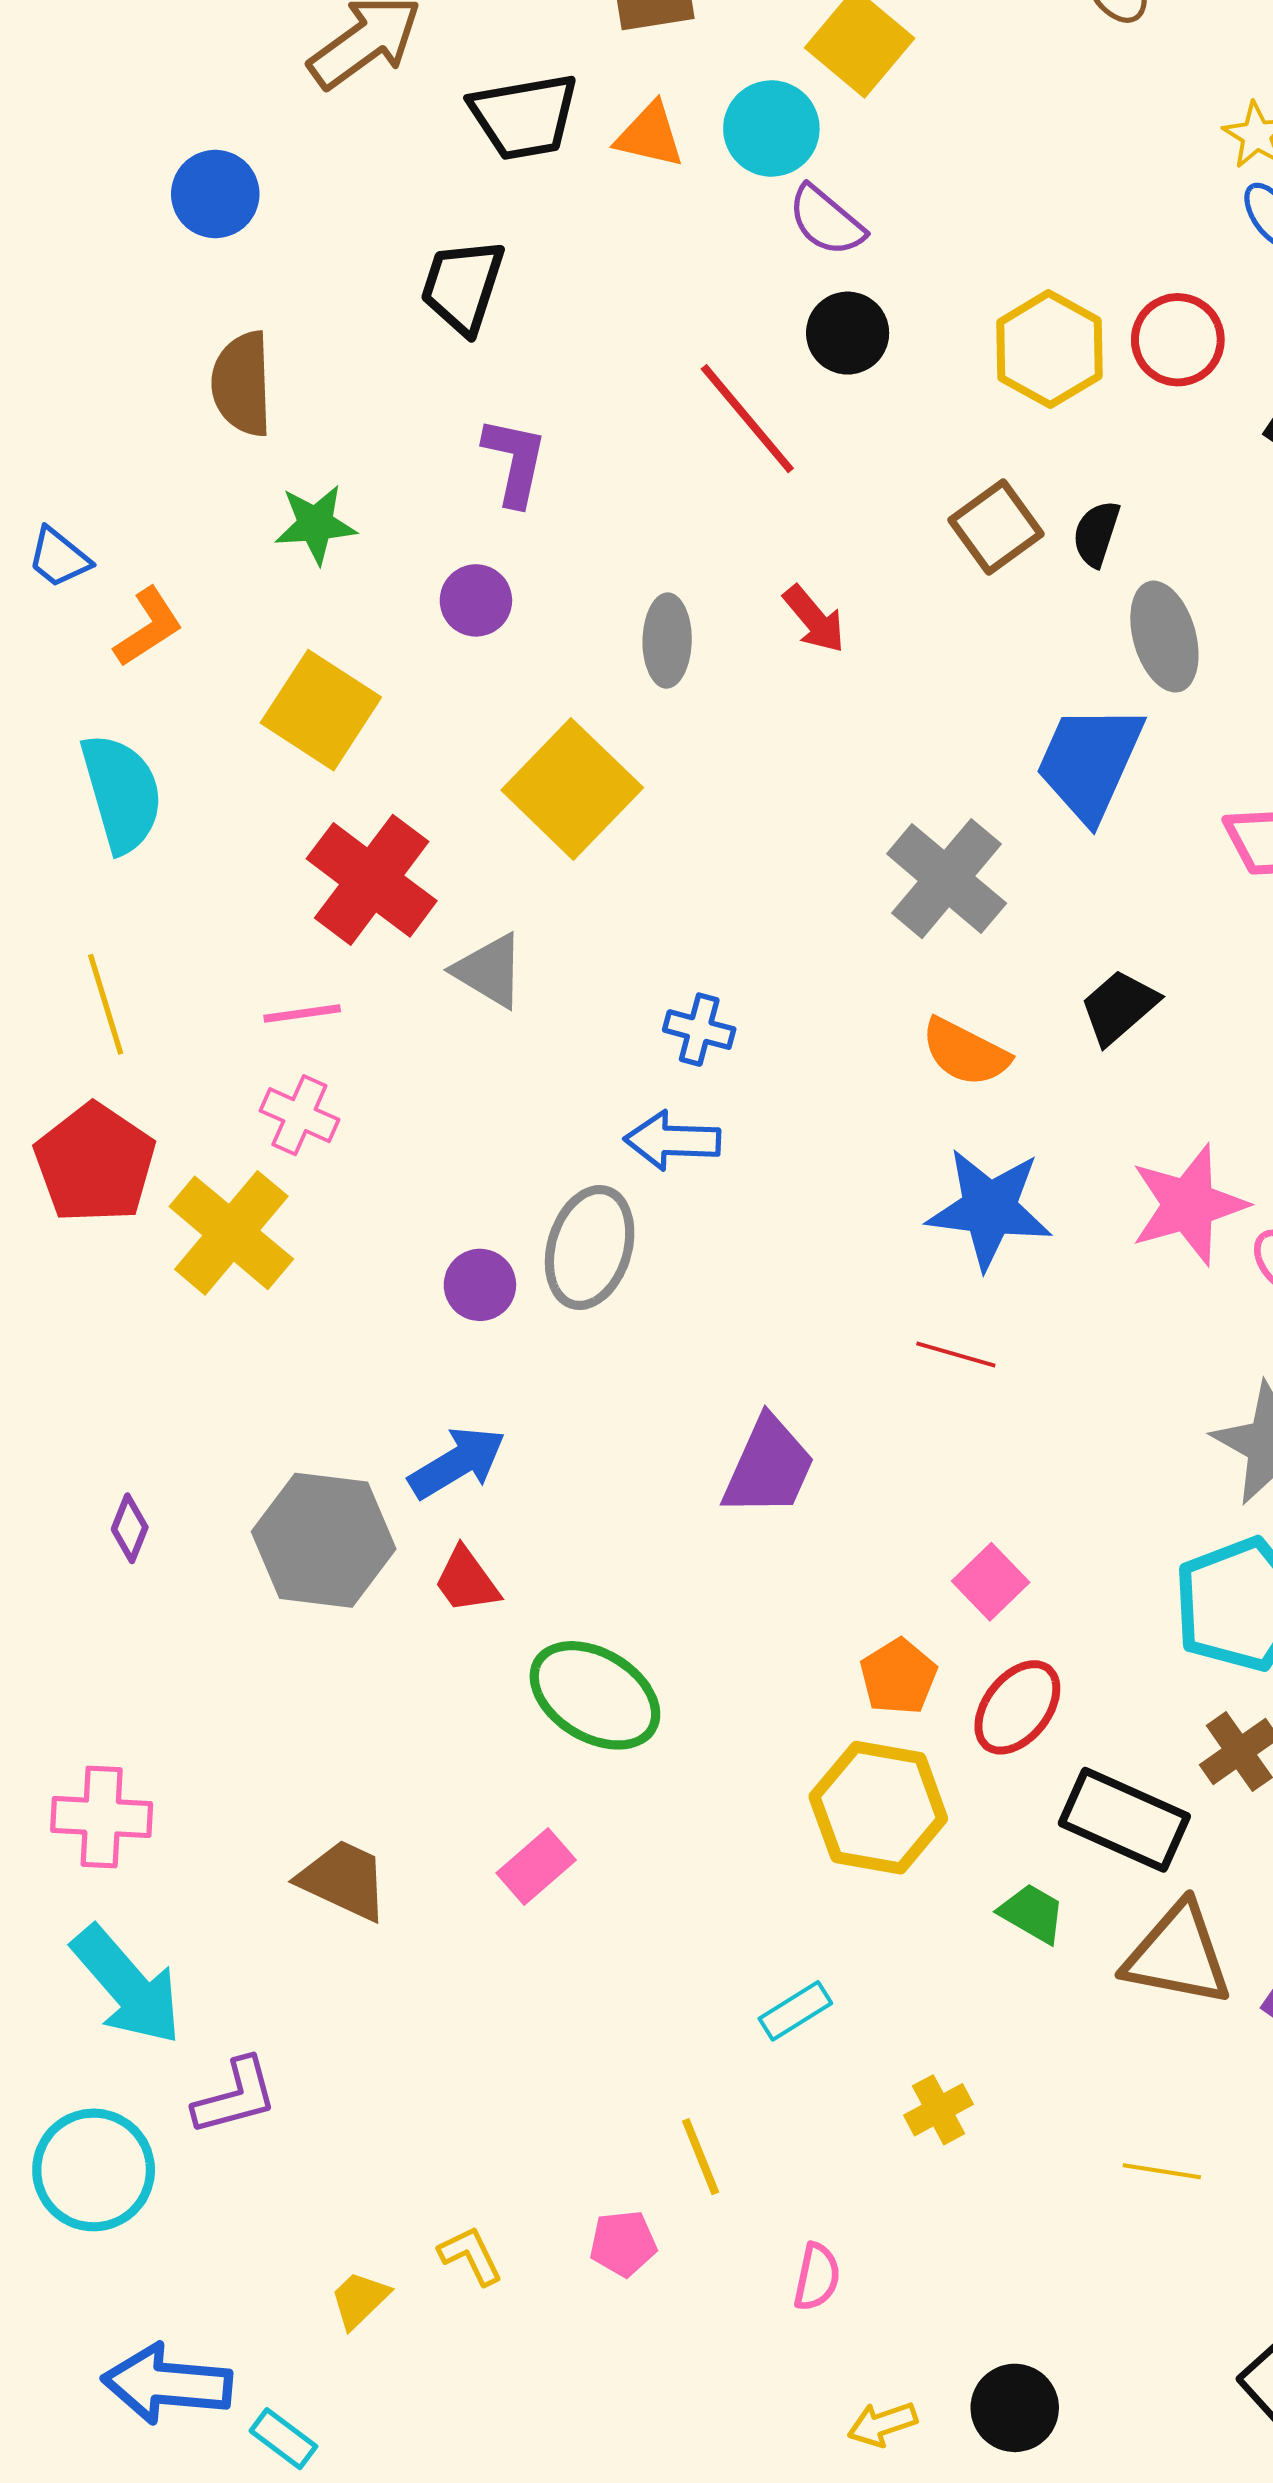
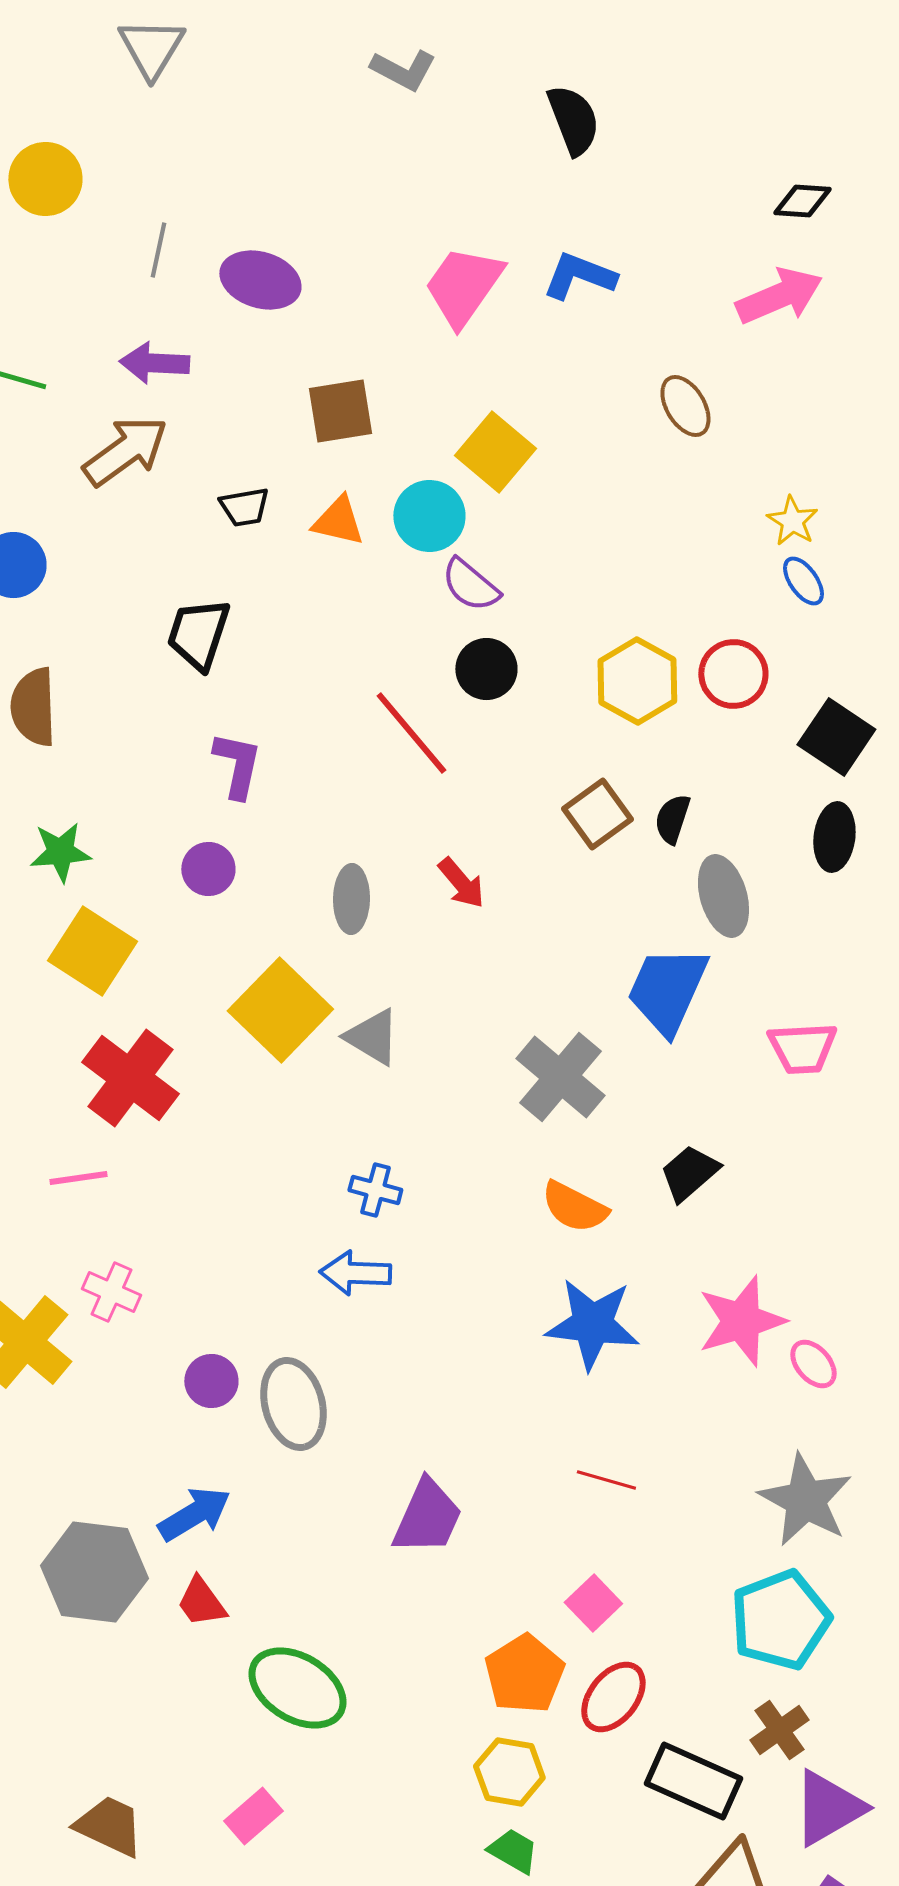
black trapezoid: (524, 116) -> (244, 507), size x0.6
green star: (316, 524) -> (60, 852), moved
gray triangle: (489, 971) -> (372, 1037), moved
pink cross: (299, 1115) -> (111, 1292), moved
gray ellipse: (590, 1247) -> (293, 1404), moved, turned -32
red line: (956, 1354) -> (606, 1480), moved
orange pentagon: (898, 1677) -> (524, 1674), size x1.4
yellow hexagon: (878, 1808) -> (509, 1772), size x0.7
green trapezoid: (1032, 1913) -> (513, 1851), moved

